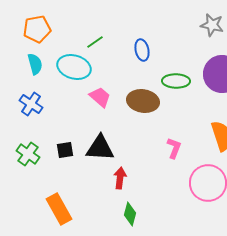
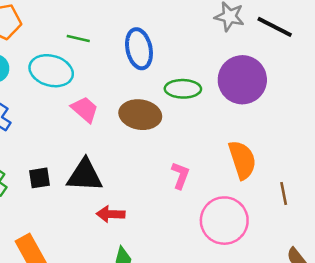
green line: (95, 42) -> (78, 38), turned 48
blue ellipse: (142, 50) -> (139, 49), size x1.4
red arrow: (120, 178) -> (111, 214), turned -95

